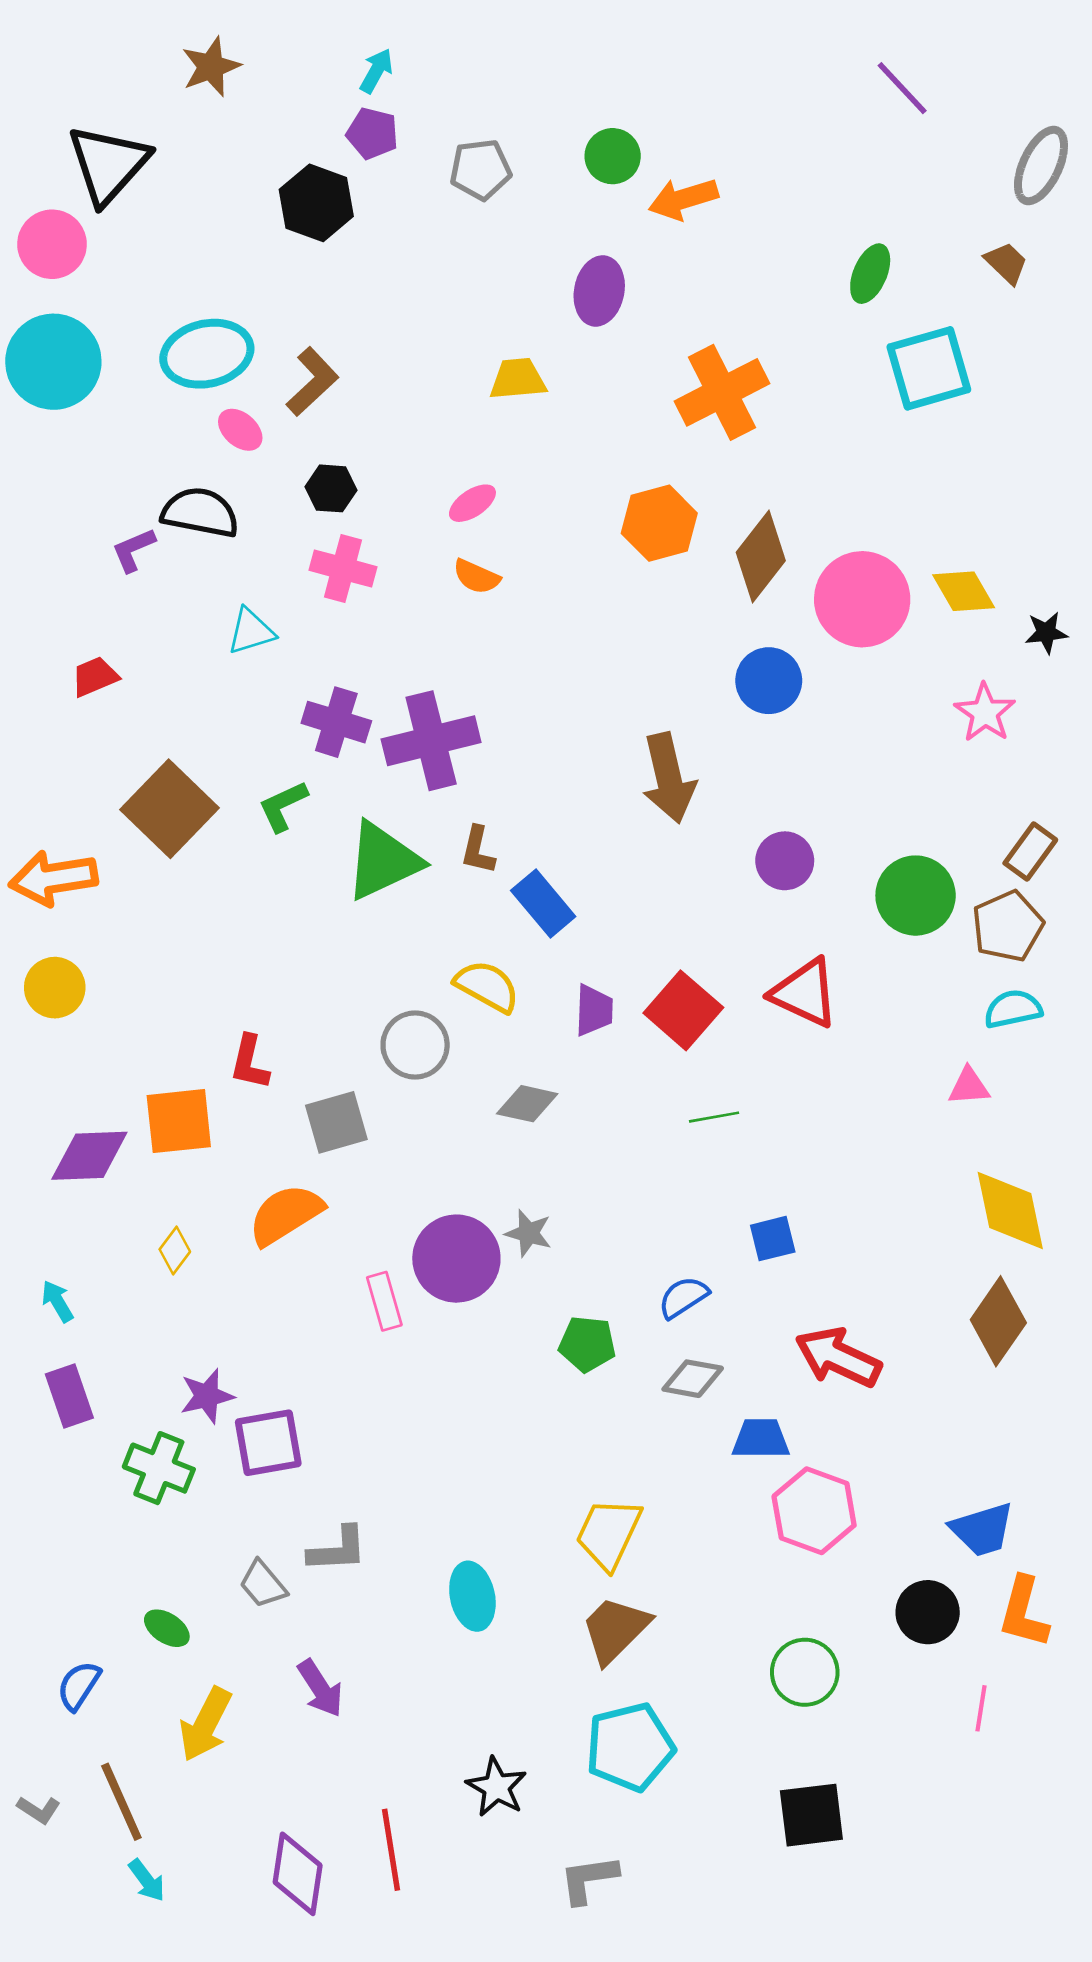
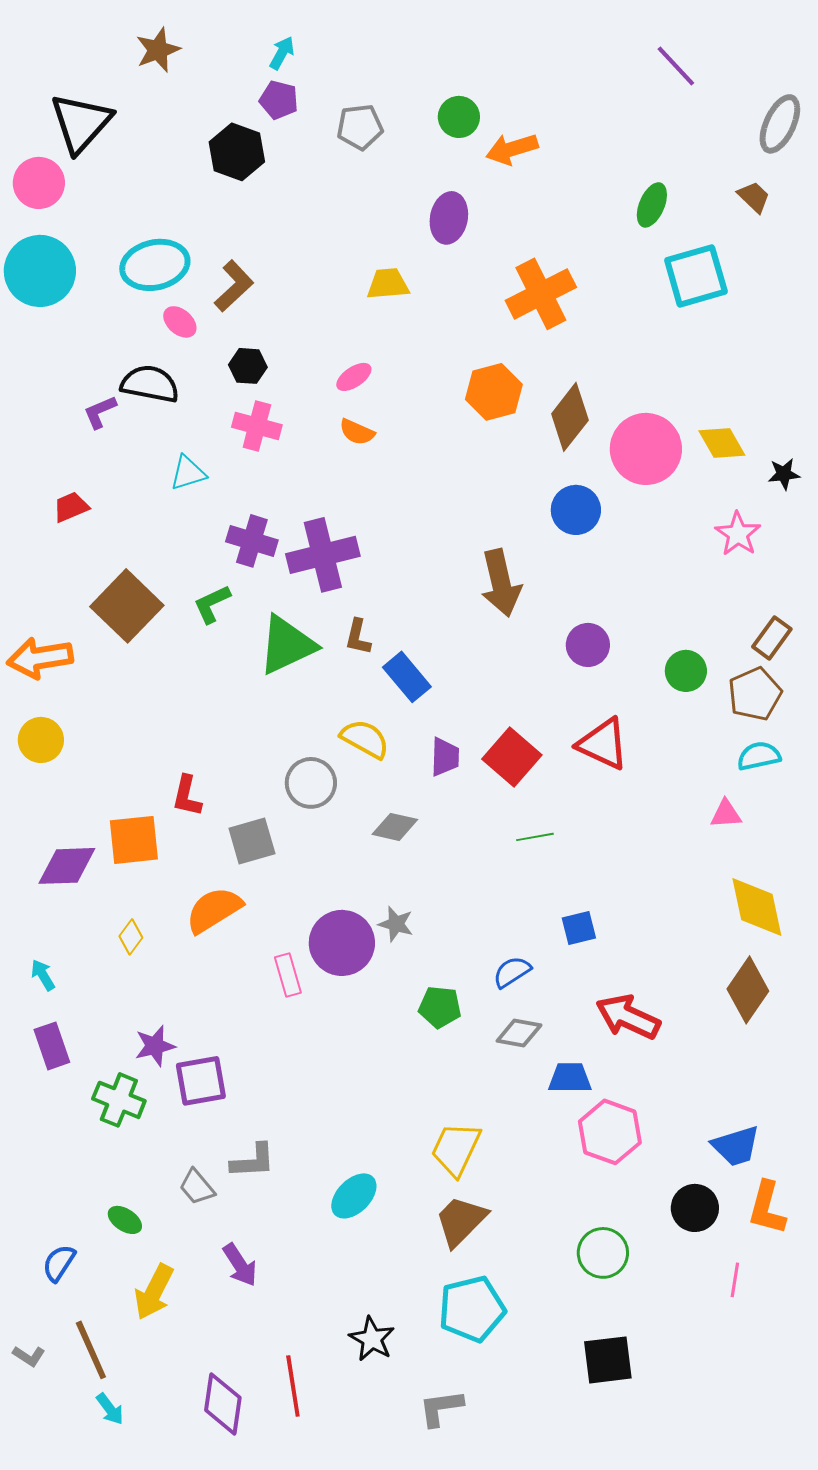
green circle: (916, 896) -> (686, 671), size x0.7
cyan ellipse: (472, 1596) -> (354, 1196), turned 57

